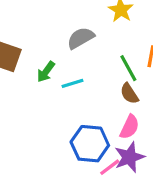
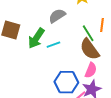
green arrow: (46, 72) -> (36, 38), size x1.5
brown semicircle: (129, 94) -> (90, 49), size x1.6

